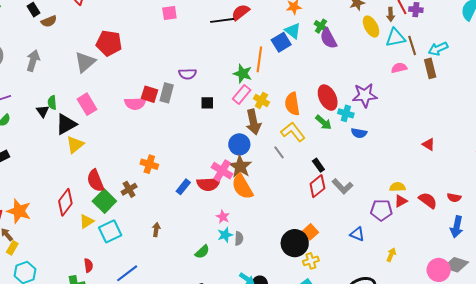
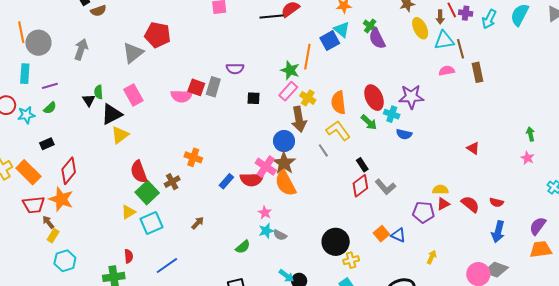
cyan arrow: (438, 49) -> (489, 19), moved, turned -42
red diamond: (65, 202) -> (69, 171), moved
brown arrow: (156, 230) -> (198, 223), turned 32
orange square: (310, 232) -> (381, 234), moved
gray semicircle: (239, 239) -> (280, 235), turned 112

